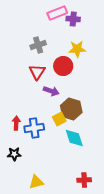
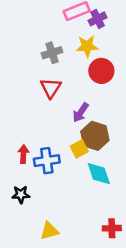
purple cross: (73, 19) -> (97, 19), turned -32
yellow star: (77, 49) -> (87, 46), moved
red circle: (63, 66) -> (101, 71), moved
purple arrow: (51, 91) -> (81, 113), moved, turned 105

